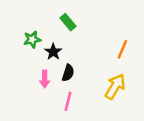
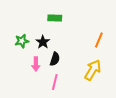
green rectangle: (68, 22) -> (55, 18), turned -48
green star: (32, 39) -> (22, 41), moved

